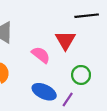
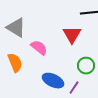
pink semicircle: (41, 55) -> (39, 48), moved

